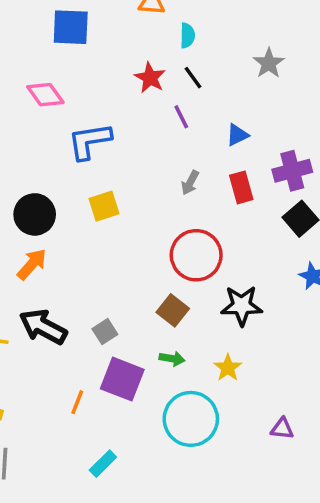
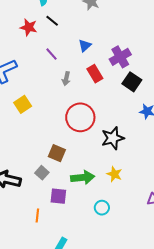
purple line: (181, 117) -> (52, 54), moved
brown square: (173, 310) -> (57, 153), moved
green arrow: (172, 359) -> (83, 177), size x1.6
purple square: (122, 379) -> (58, 196), size x0.7
cyan circle: (191, 419) -> (102, 208), size x0.5

